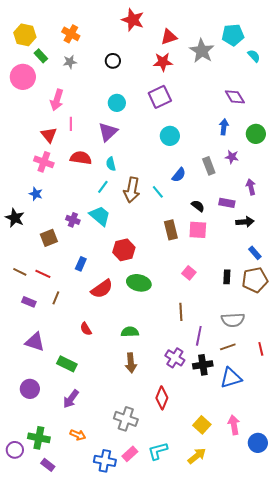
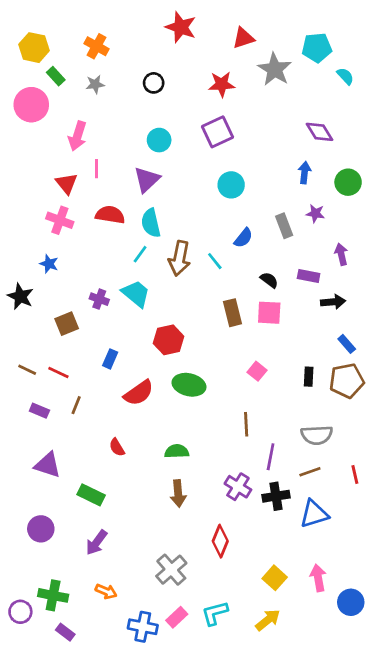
red triangle: (169, 37) -> (243, 38), moved
cyan semicircle: (111, 164) -> (151, 223), size x1.5
gray cross: (126, 419) -> (171, 570), turned 30

